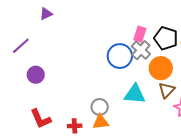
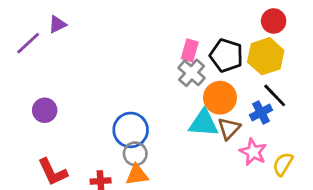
purple line: (21, 46) -> (28, 43), moved
blue circle: (120, 56) -> (131, 130), moved
cyan triangle: (135, 94) -> (204, 123), moved

